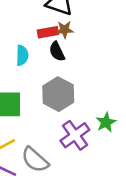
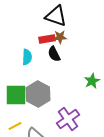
gray hexagon: (58, 94) -> (38, 94), moved
green star: (106, 122) -> (92, 81), moved

